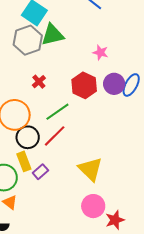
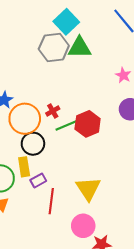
red cross: (39, 82) -> (53, 111), moved
red hexagon: (84, 85) -> (88, 124), moved
red line: (55, 136) -> (51, 201), moved, turned -50

